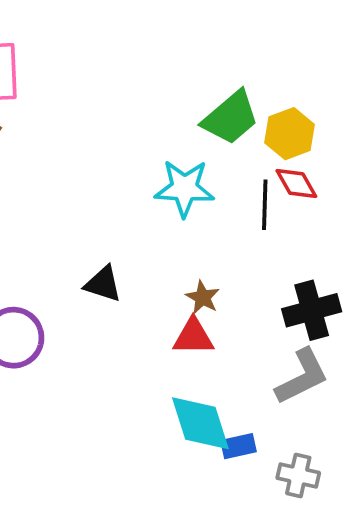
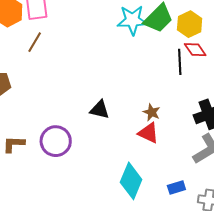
cyan star: (184, 188) -> (132, 20), moved
red triangle: (193, 337) -> (148, 133), turned 30
cyan diamond: (200, 423) -> (131, 181), moved, turned 45

